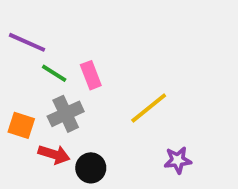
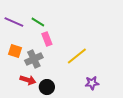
green line: (54, 73) -> (38, 22), moved
orange square: (21, 125) -> (15, 51), moved

